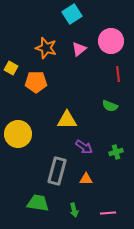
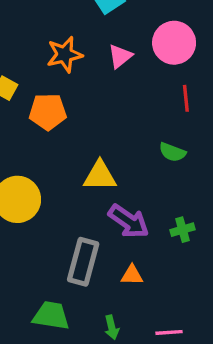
orange star: (46, 48) -> (65, 55), turned -30
purple arrow: (84, 147) -> (129, 221), size x1.4

